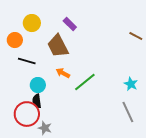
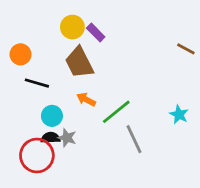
yellow circle: (32, 23) -> (72, 27), moved
black semicircle: (37, 101) -> (51, 138), turned 96
gray line: (128, 112) -> (134, 139), moved
gray star: (45, 128) -> (67, 138), moved

